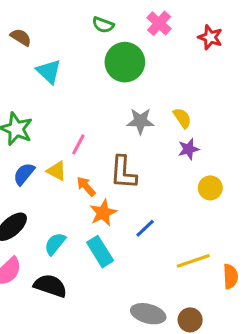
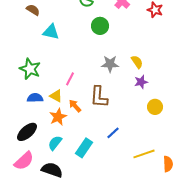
green circle: (125, 62) -> (100, 26), size x0.7
cyan triangle: (49, 71) -> (51, 32), turned -30
blue semicircle: (24, 174) -> (35, 98), turned 49
orange star: (103, 213) -> (58, 117), moved
cyan rectangle: (100, 252) -> (84, 148), turned 66

